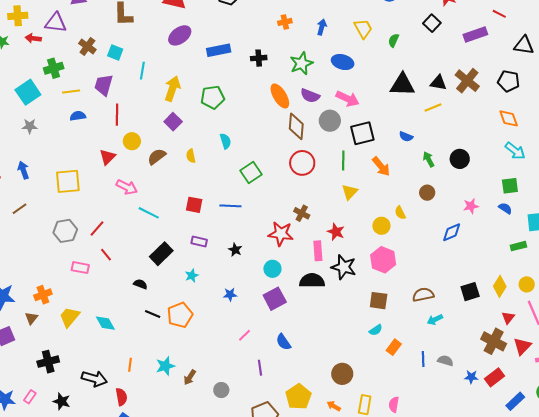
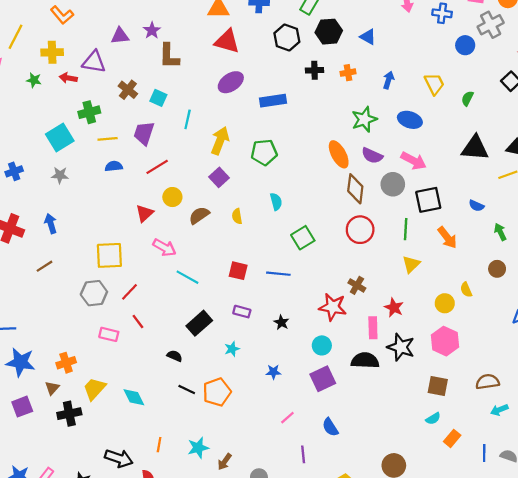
black cross: (259, 58) -> (314, 70), moved
red line: (117, 115) -> (157, 167), turned 55
yellow square: (68, 181) -> (109, 255), moved
black cross: (48, 362) -> (69, 414), moved

